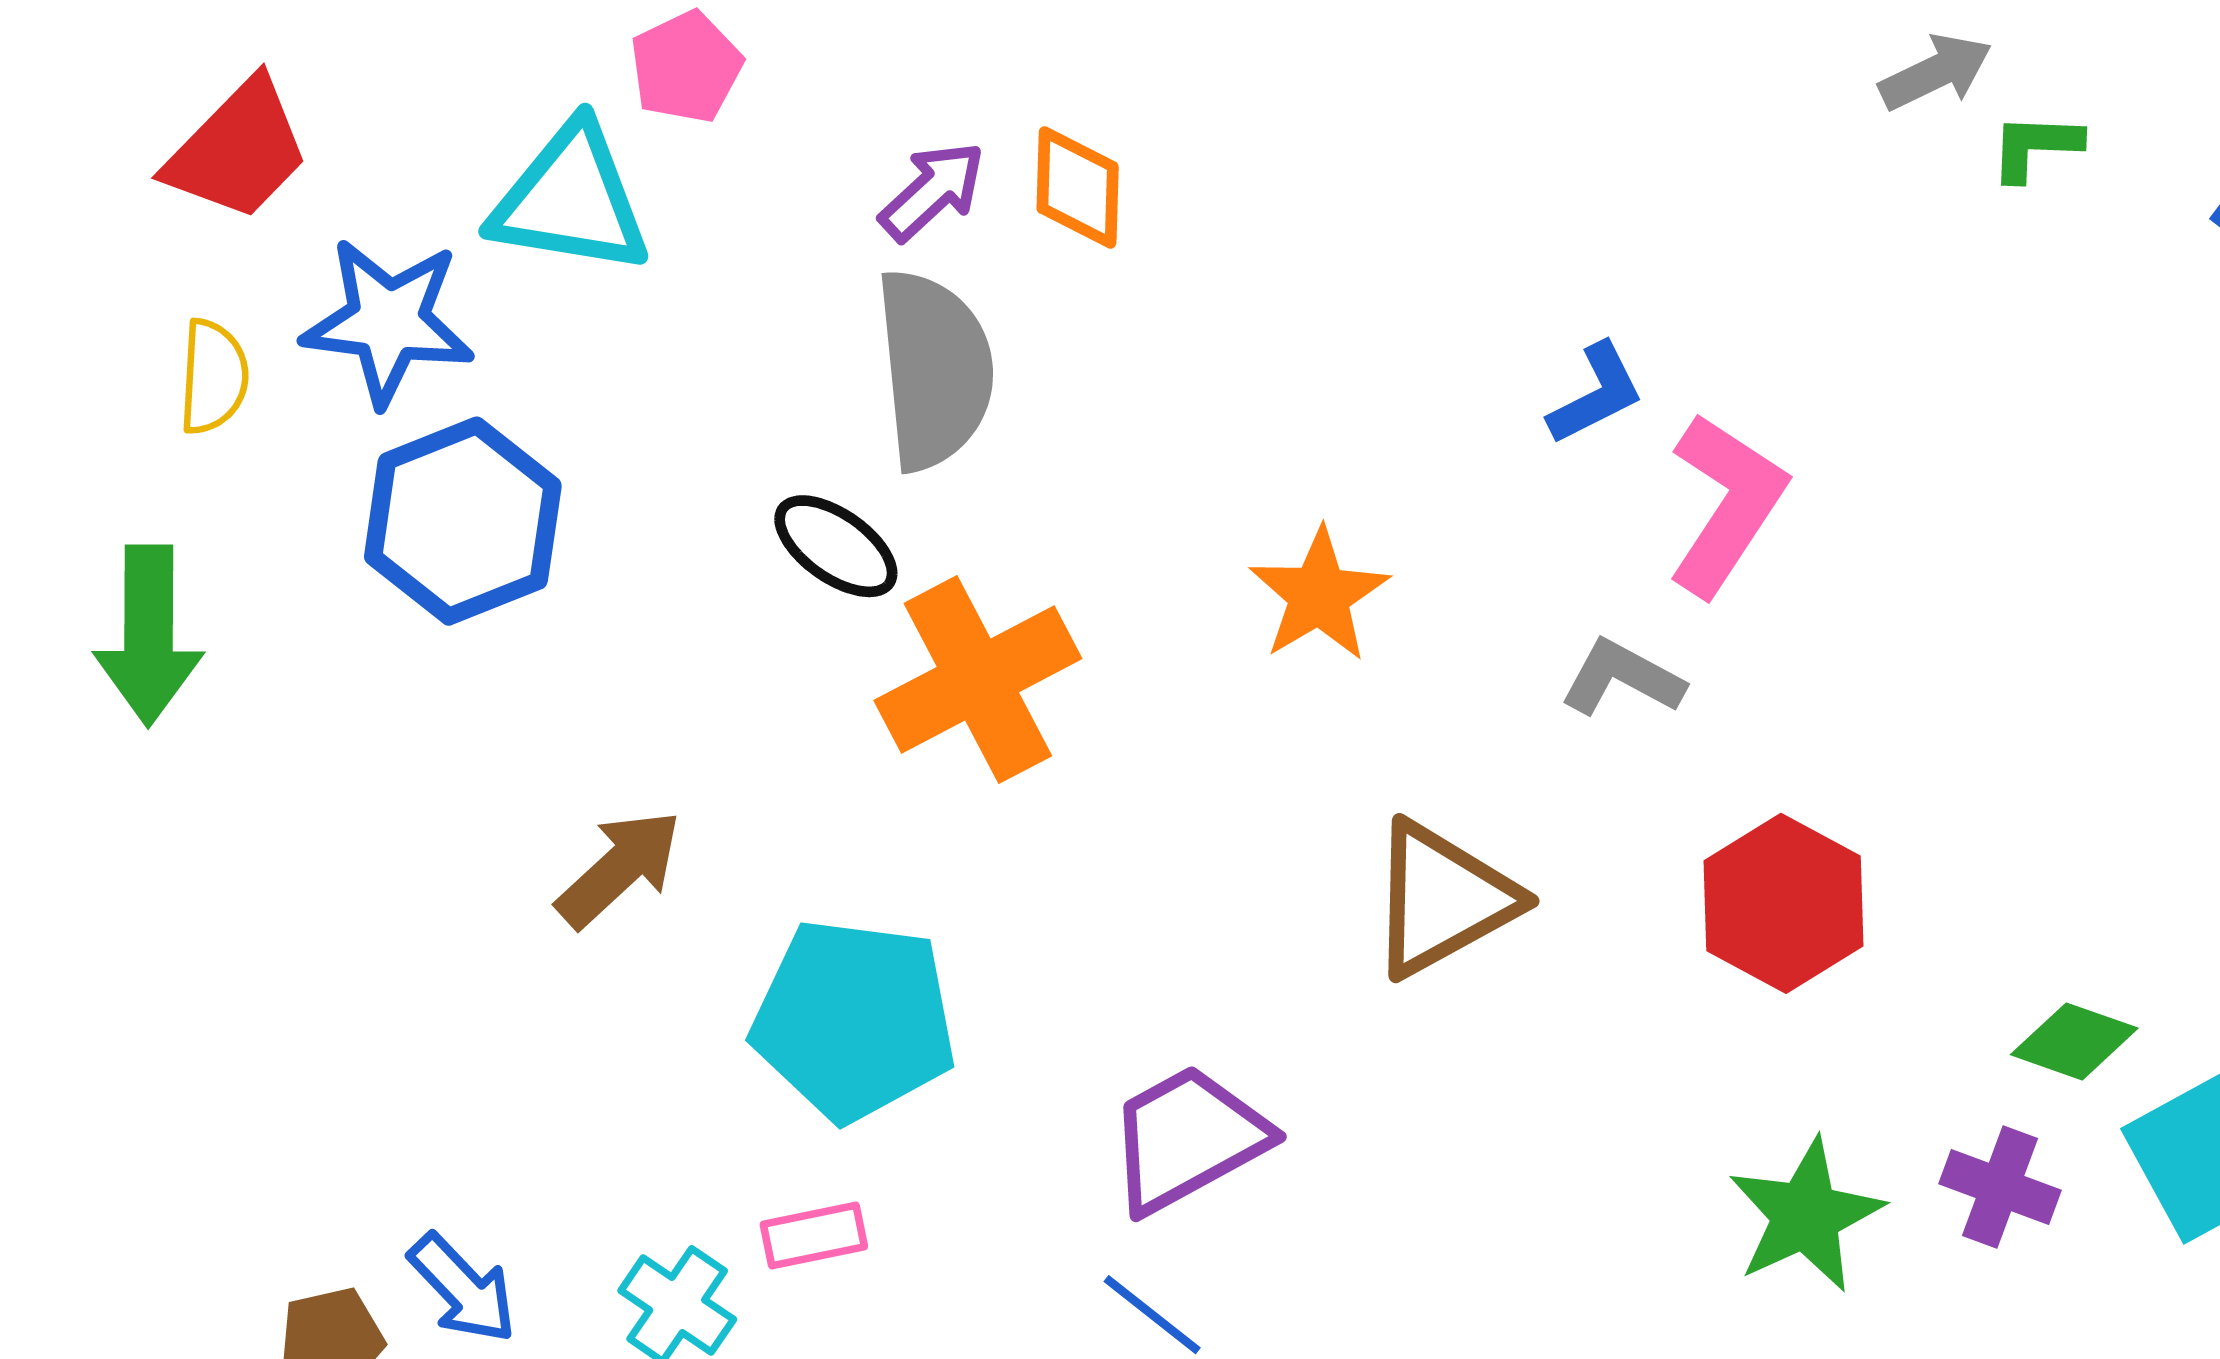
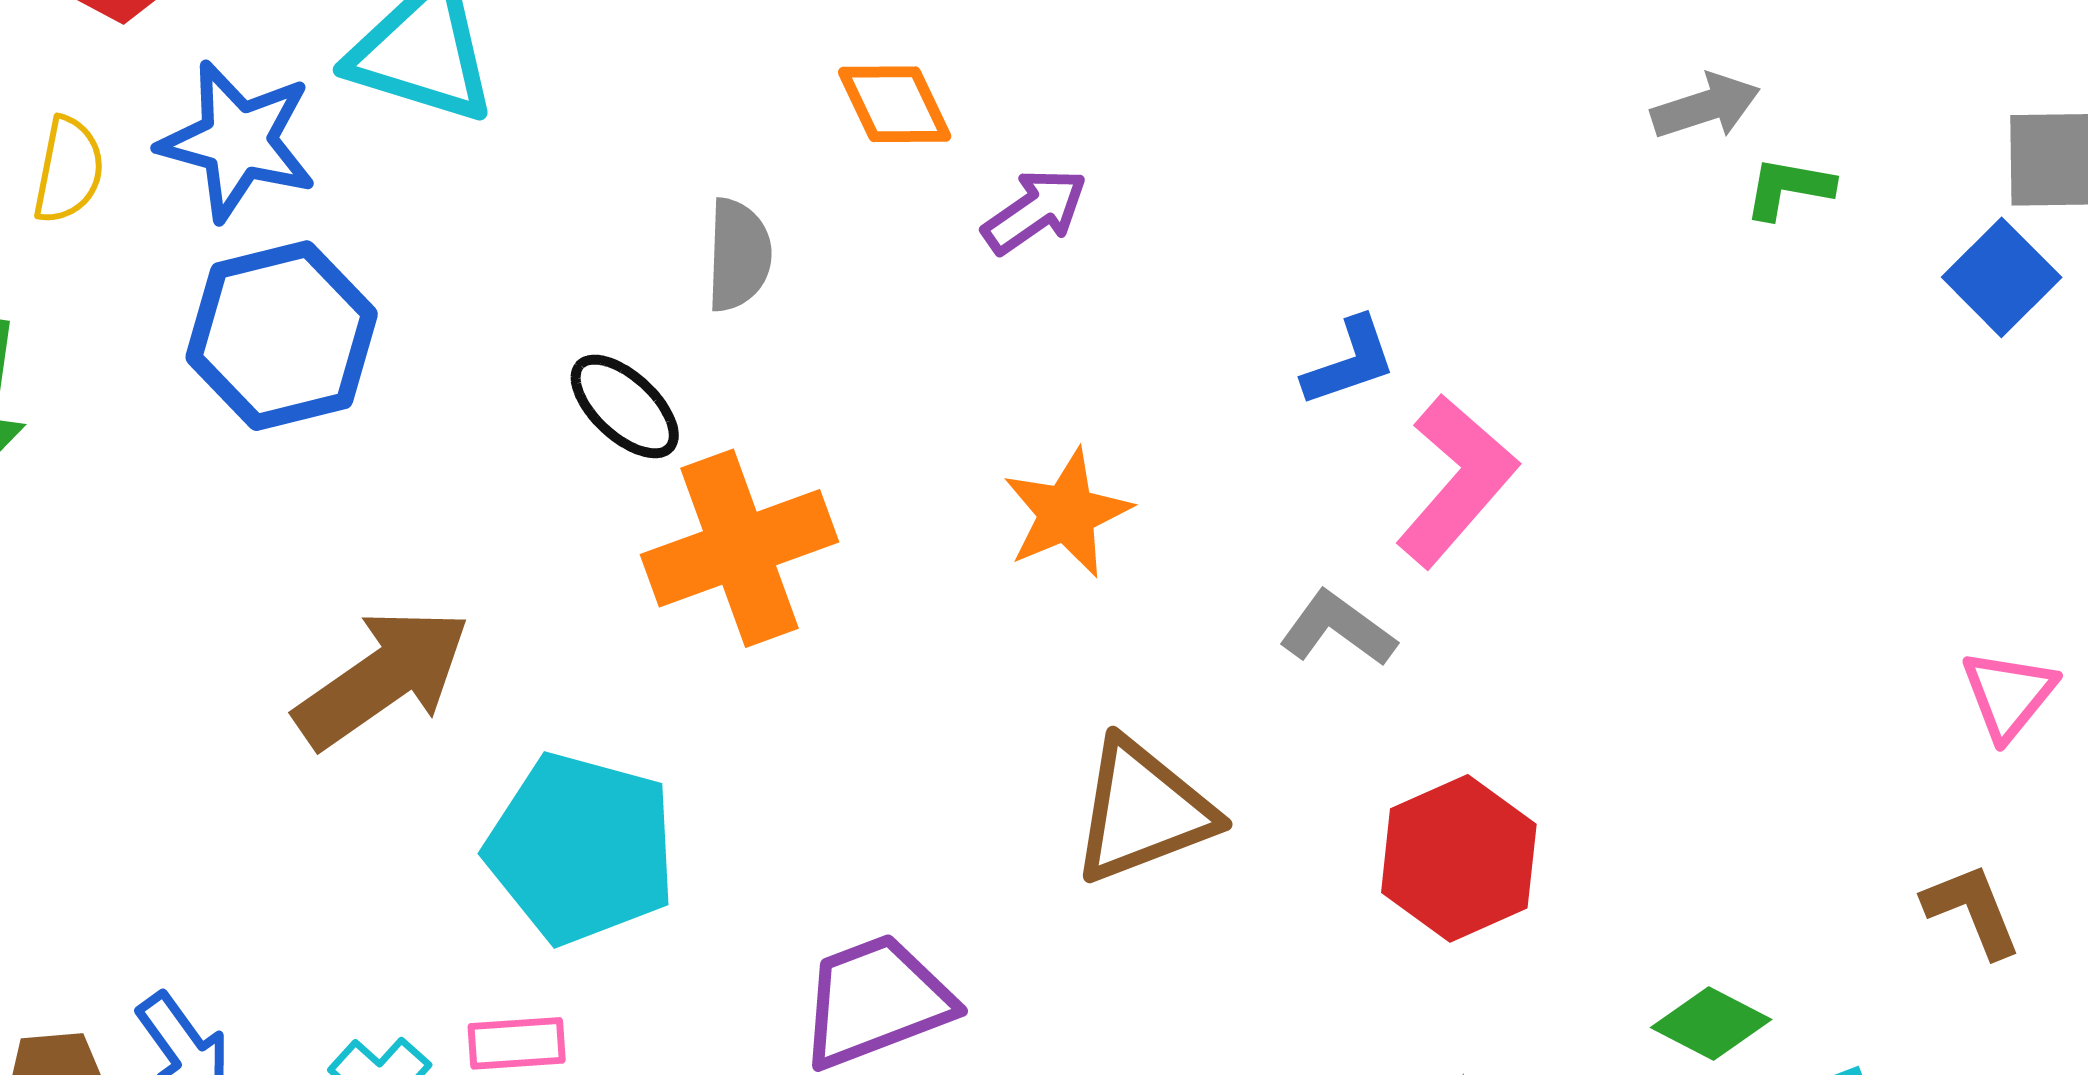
orange diamond: (1078, 187) -> (895, 104), turned -35
purple arrow: (932, 191) -> (1035, 211), moved
gray semicircle: (934, 370) -> (739, 255), size x0.6
brown arrow: (619, 868) -> (383, 678), size x1.4

